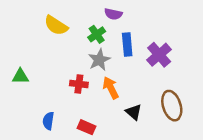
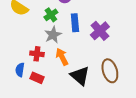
black triangle: (134, 112) -> (80, 76), size x1.5
blue semicircle: (48, 121) -> (20, 70), moved
red rectangle: (87, 127) -> (37, 78), moved

